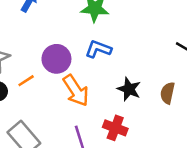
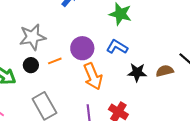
black star: (129, 89) -> (137, 72), moved, turned -30
brown semicircle: (168, 93) -> (165, 71), moved, turned 54

